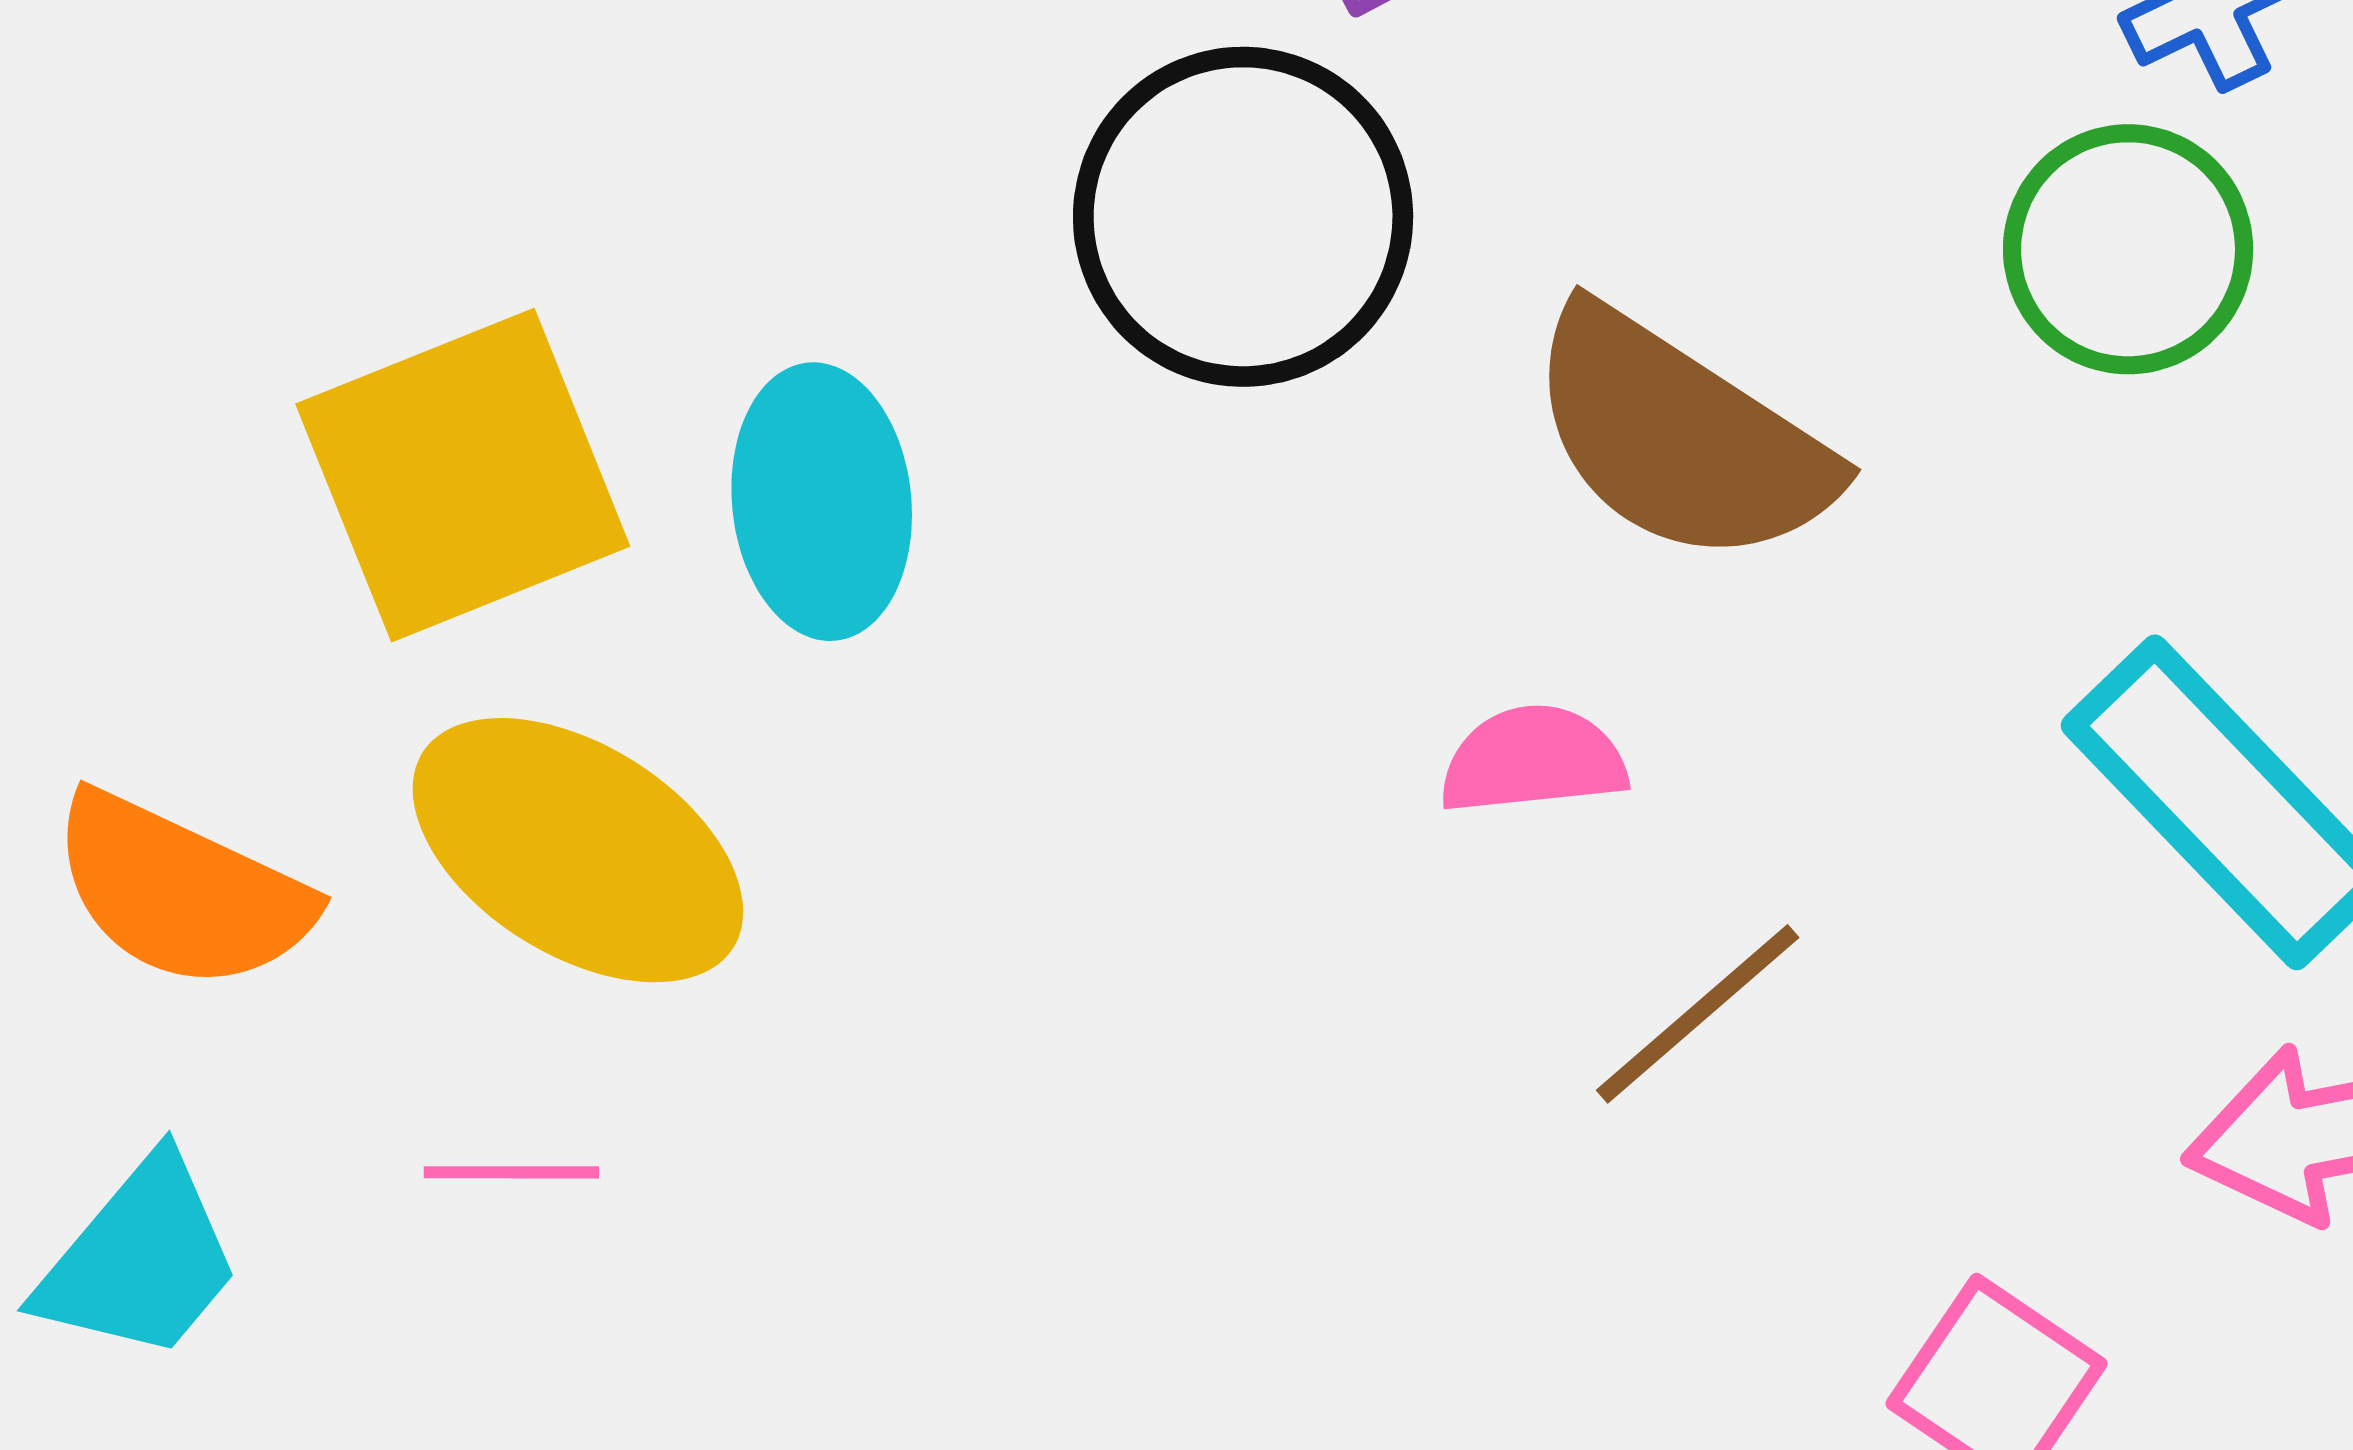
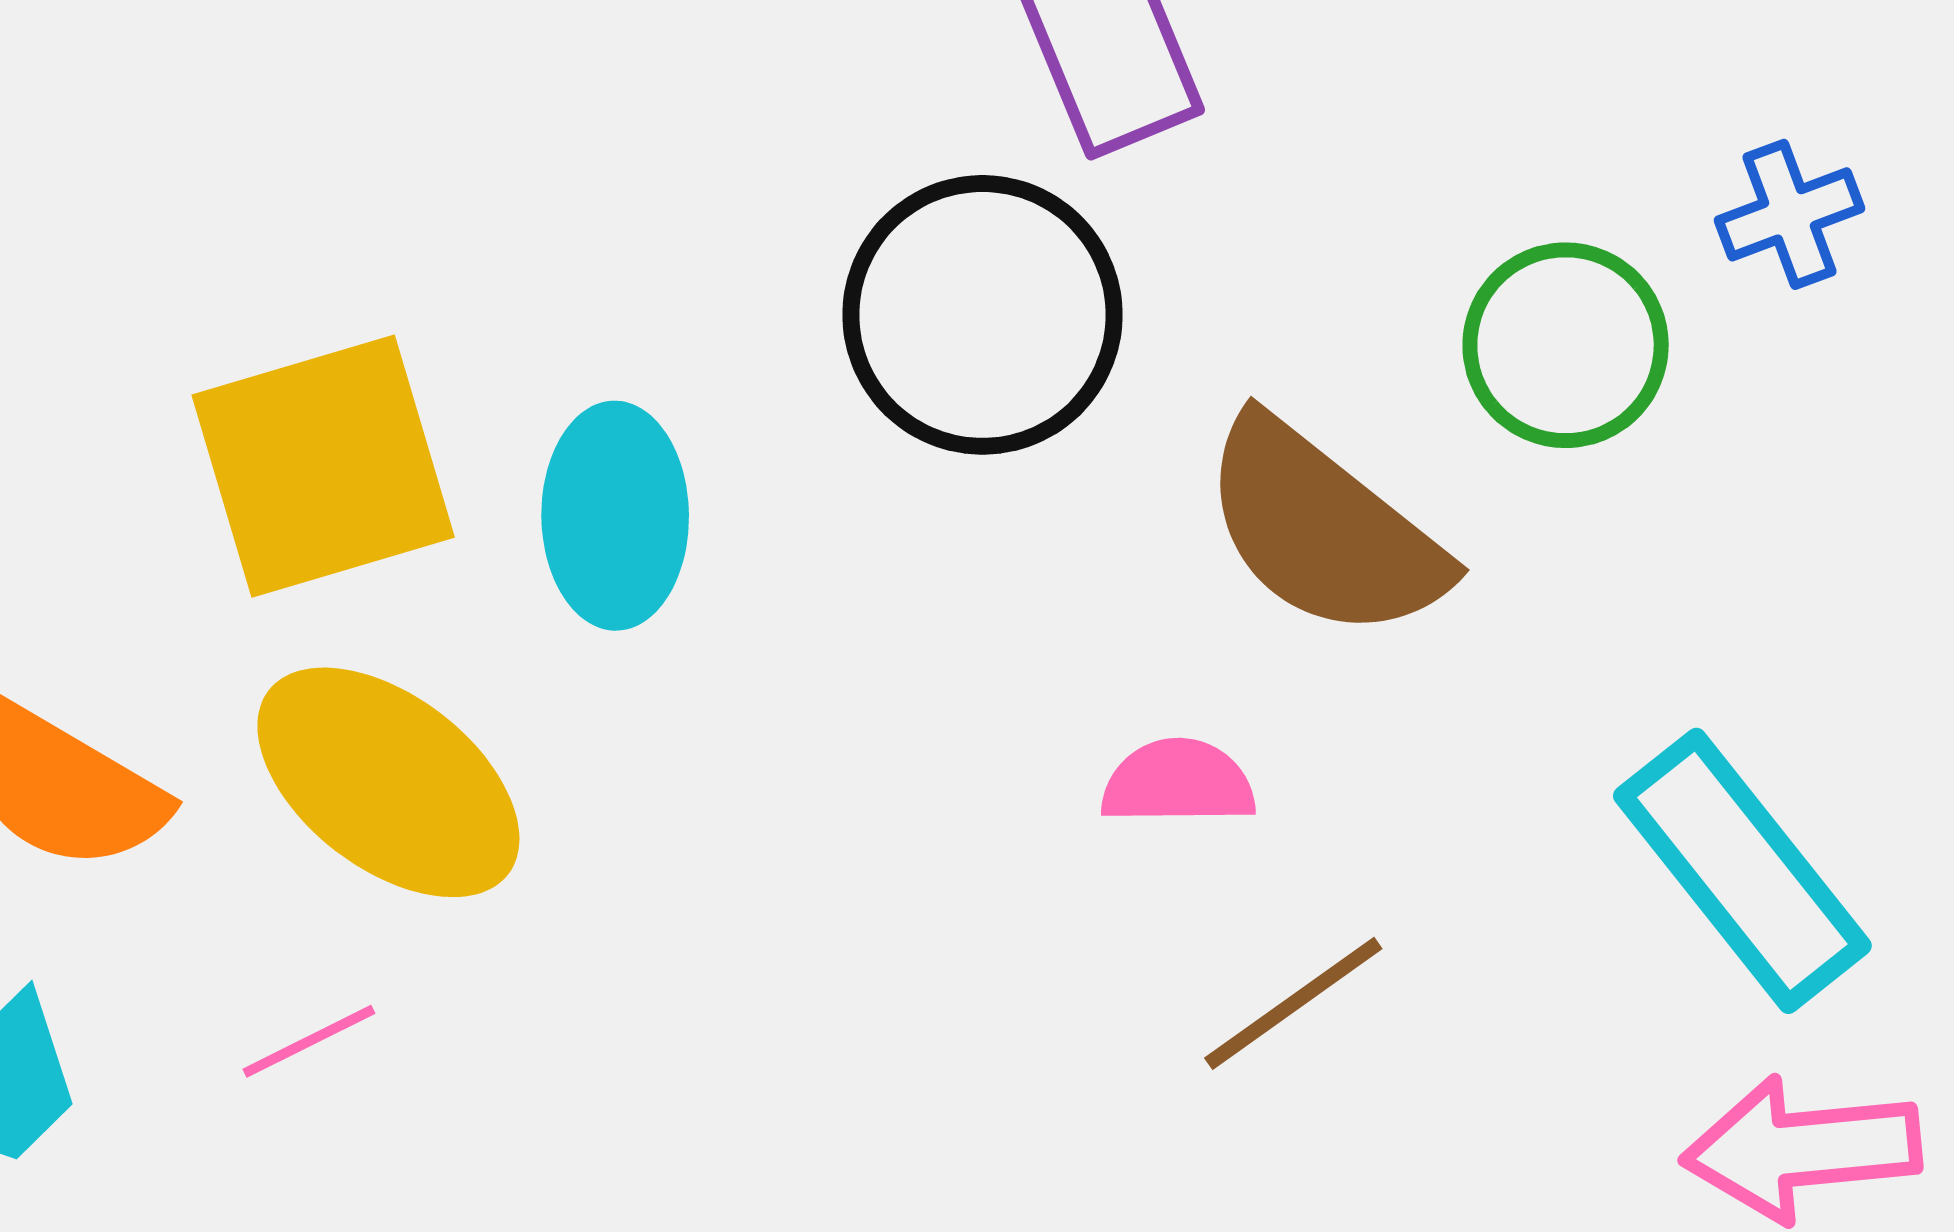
green circle: (2128, 249) -> (1566, 345), moved
pink line: (511, 1172) -> (309, 1041), turned -32

